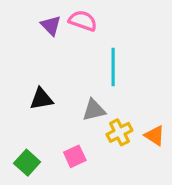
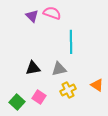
black triangle: (41, 99) -> (33, 68), moved
yellow cross: (119, 132) -> (68, 90), moved
pink square: (75, 156) -> (39, 97), moved, turned -32

